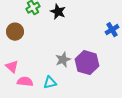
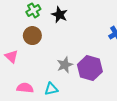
brown circle: (15, 32) -> (32, 36), moved
pink triangle: (12, 67) -> (11, 56), moved

